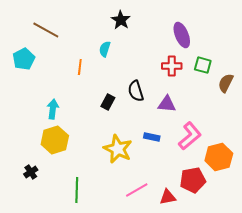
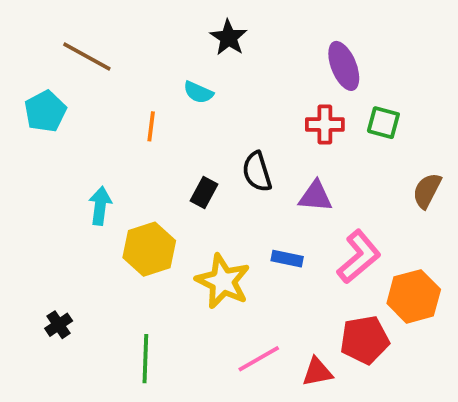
cyan semicircle: (105, 49) -> (198, 92), turned -84
brown semicircle: (226, 83) -> (427, 191), moved
yellow hexagon: (55, 140) -> (149, 249), moved

